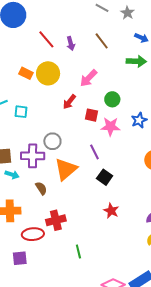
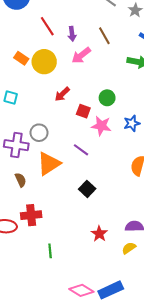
pink arrow: (89, 78) -> (81, 55), moved
purple line: (94, 152) -> (81, 150), turned -35
black square: (105, 177) -> (87, 189), moved
red star: (111, 211) -> (99, 234), moved

